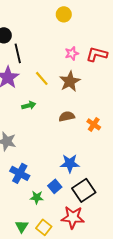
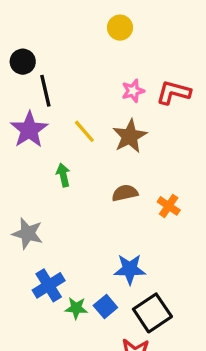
green arrow: (29, 105) -> (63, 175), turned -88
blue cross: (20, 173) -> (49, 285), turned 30
green star: (37, 197) -> (76, 308), moved

